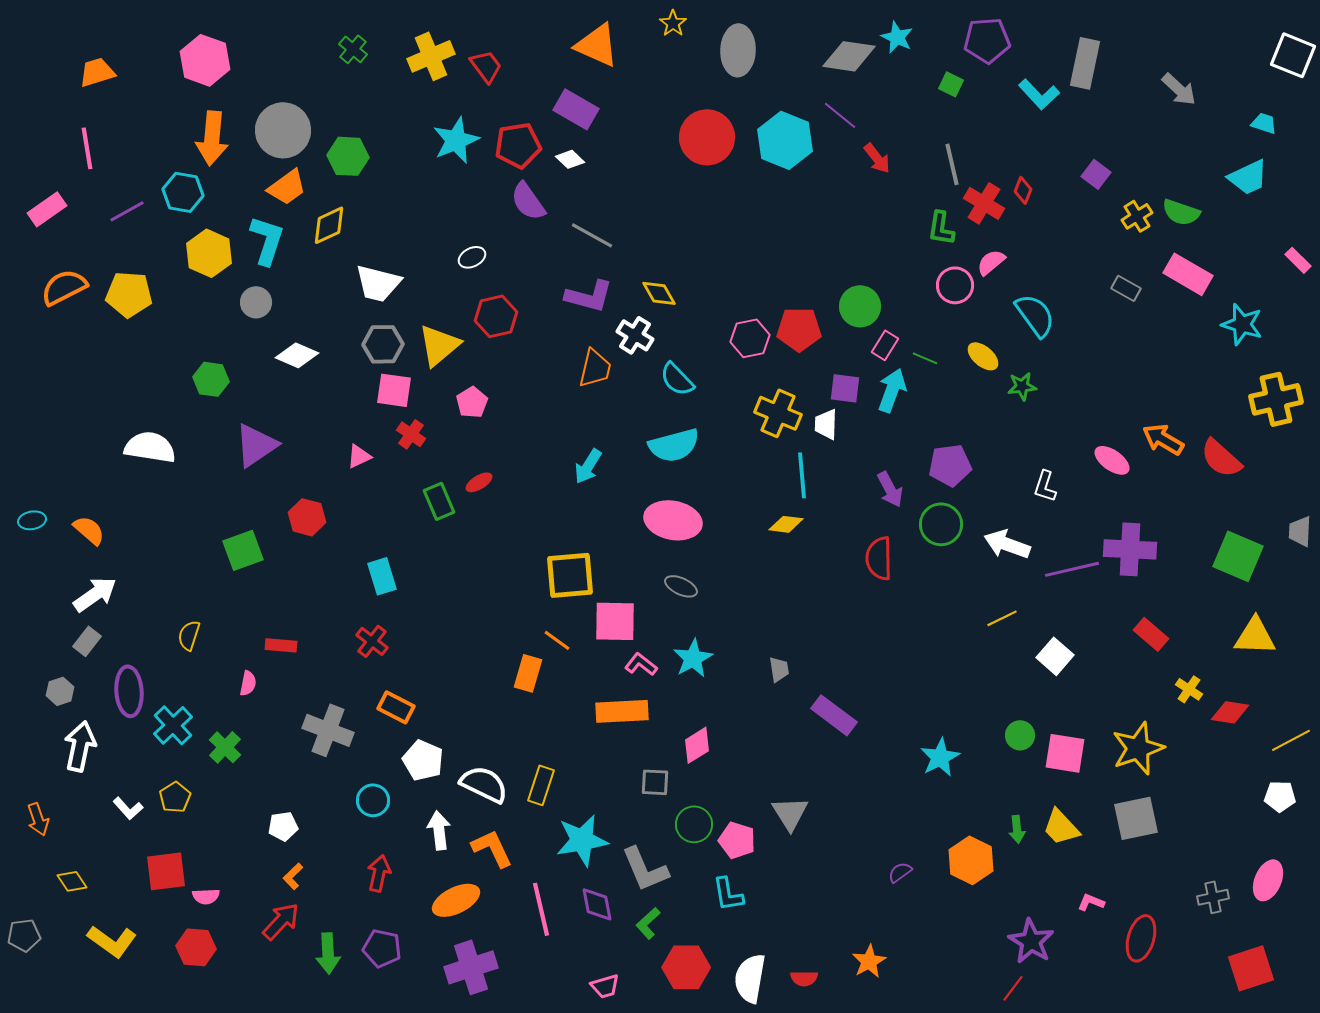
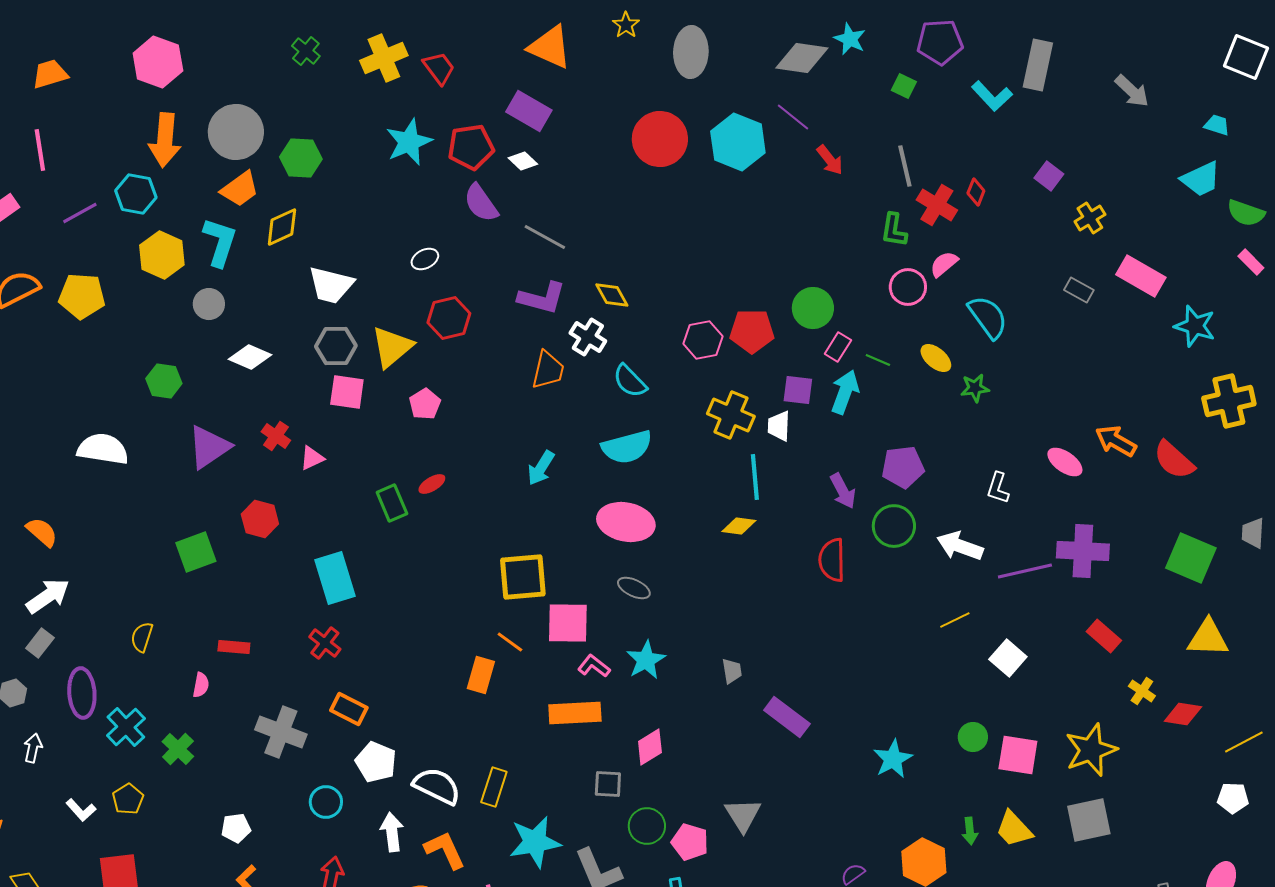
green semicircle: (1181, 212) -> (1246, 213), moved
red cross: (411, 434) -> (276, 436), moved
cyan rectangle: (382, 576) -> (335, 578), size x1.4
white arrow: (80, 746) -> (33, 748), size x0.6

